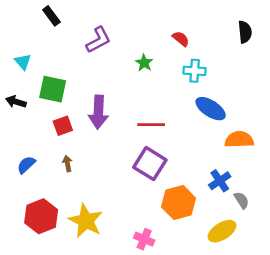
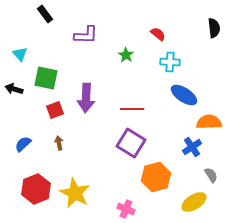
purple L-shape: (98, 40) -> (86, 35), turned 30
blue cross: (220, 181) -> (192, 147), moved

